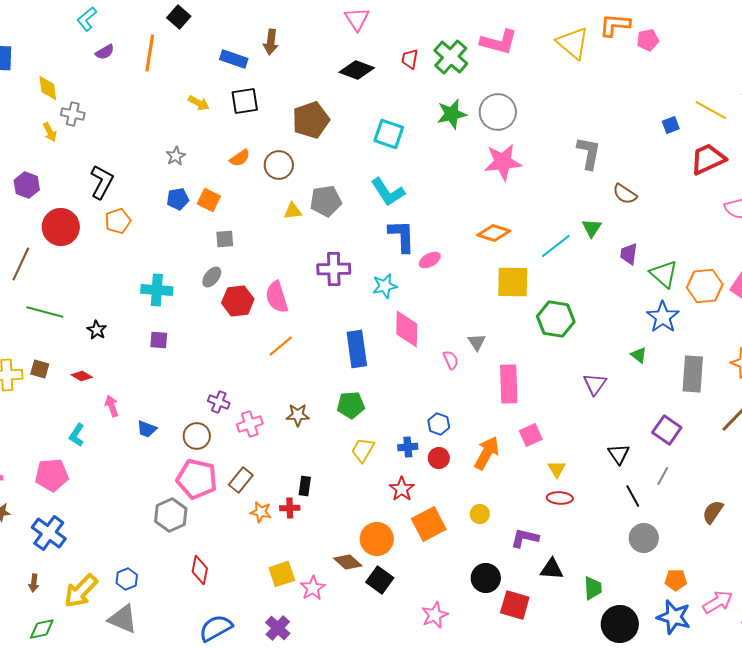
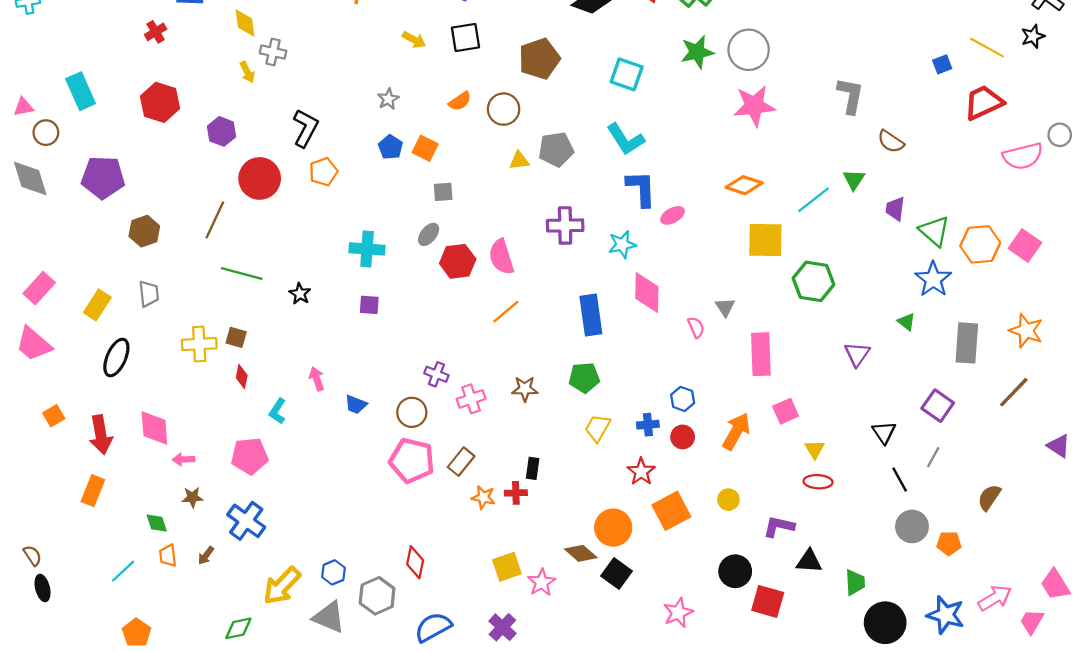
blue pentagon: (178, 199) -> (391, 147), turned -30
red diamond: (82, 376) -> (242, 377), moved, turned 70
gray hexagon: (171, 515) -> (377, 596), moved
orange pentagon: (676, 580) -> (949, 543), moved
brown arrow: (34, 583) -> (206, 556), moved, turned 30

